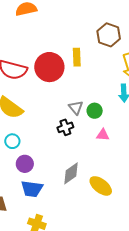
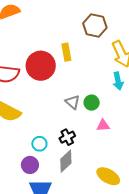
black cross: (65, 127) -> (67, 137), moved
cyan circle: (12, 141) -> (39, 144), moved
gray diamond: (71, 173) -> (66, 161), moved

